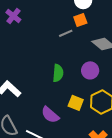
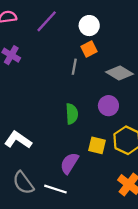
gray line: (66, 33) -> (74, 67), turned -48
purple semicircle: (50, 115) -> (69, 163), turned 90

